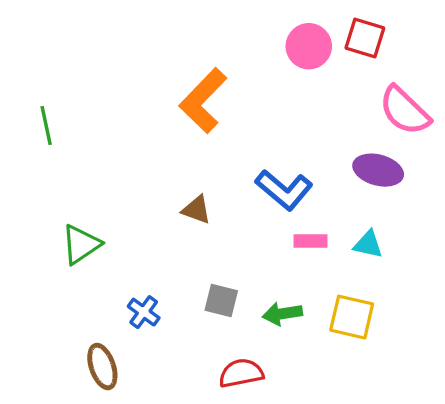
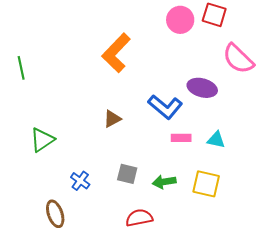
purple ellipse: (378, 170) -> (202, 88), moved
brown triangle: (196, 210) -> (112, 119), turned -48

